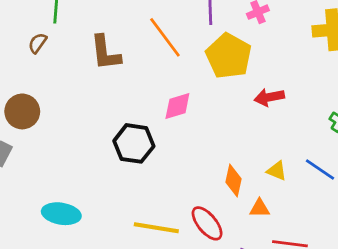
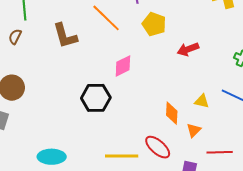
yellow pentagon: (229, 56) -> (154, 24), size x0.7
orange triangle: (260, 208) -> (194, 130), turned -35

